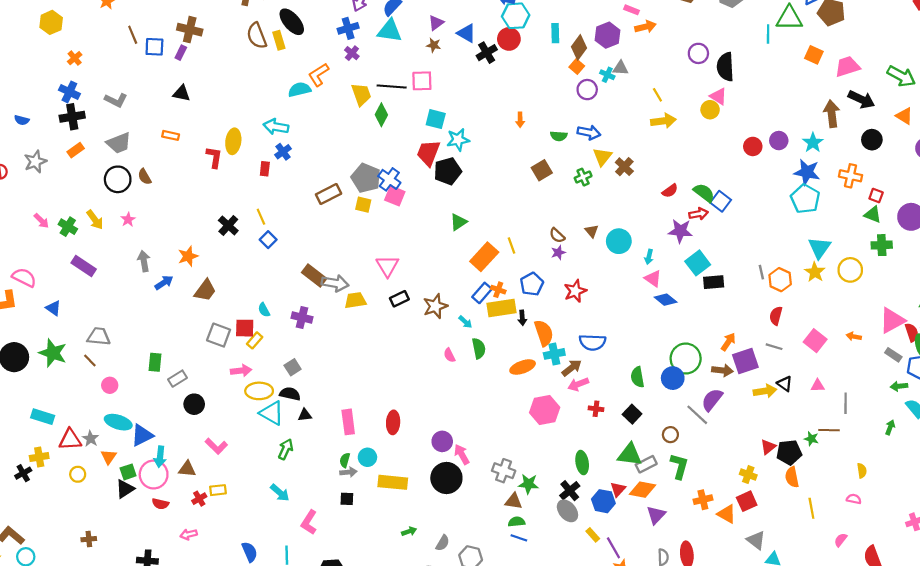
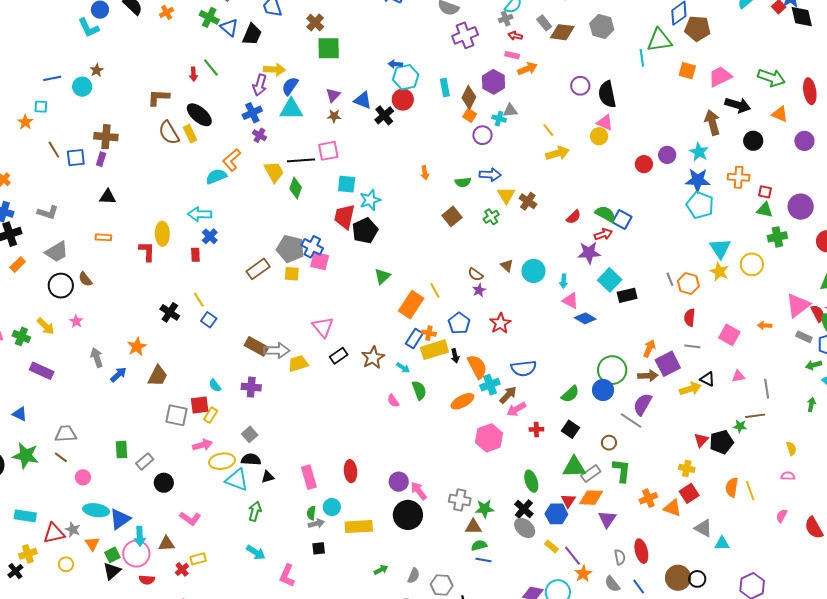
green semicircle: (637, 377) -> (570, 394), turned -114
orange semicircle: (792, 477) -> (732, 487), moved, turned 30

